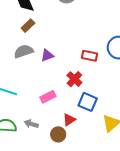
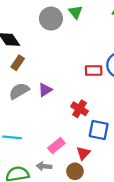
red rectangle: (90, 56) -> (94, 70), moved
pink rectangle: (48, 97) -> (56, 146), moved

